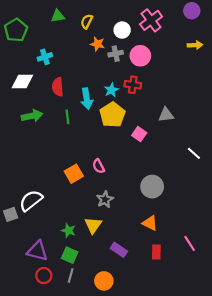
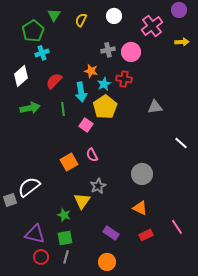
green triangle: (58, 16) -> (54, 15), turned -48
pink cross: (151, 20) -> (152, 26), moved
green pentagon: (16, 30) -> (33, 31), moved
white circle: (122, 30) -> (114, 16), moved
orange star: (97, 44) -> (91, 71), moved
white diamond: (22, 81) -> (21, 76), turned -40
red semicircle: (58, 87) -> (54, 81), turned 48
pink square: (139, 134) -> (86, 125), moved
yellow triangle: (93, 225) -> (82, 201), moved
red rectangle: (156, 252) -> (146, 235), turned 64
green square: (70, 255) -> (65, 238), turned -35
orange circle: (104, 281) -> (107, 262), moved

